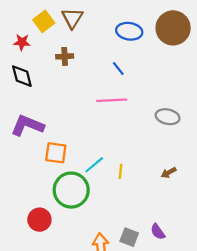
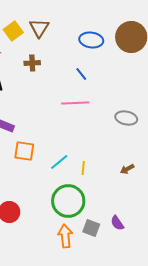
green circle: (71, 190) -> (68, 201), moved

